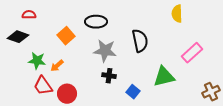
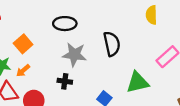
orange square: (66, 36) -> (23, 44), moved
black cross: (109, 76) -> (65, 81), moved

